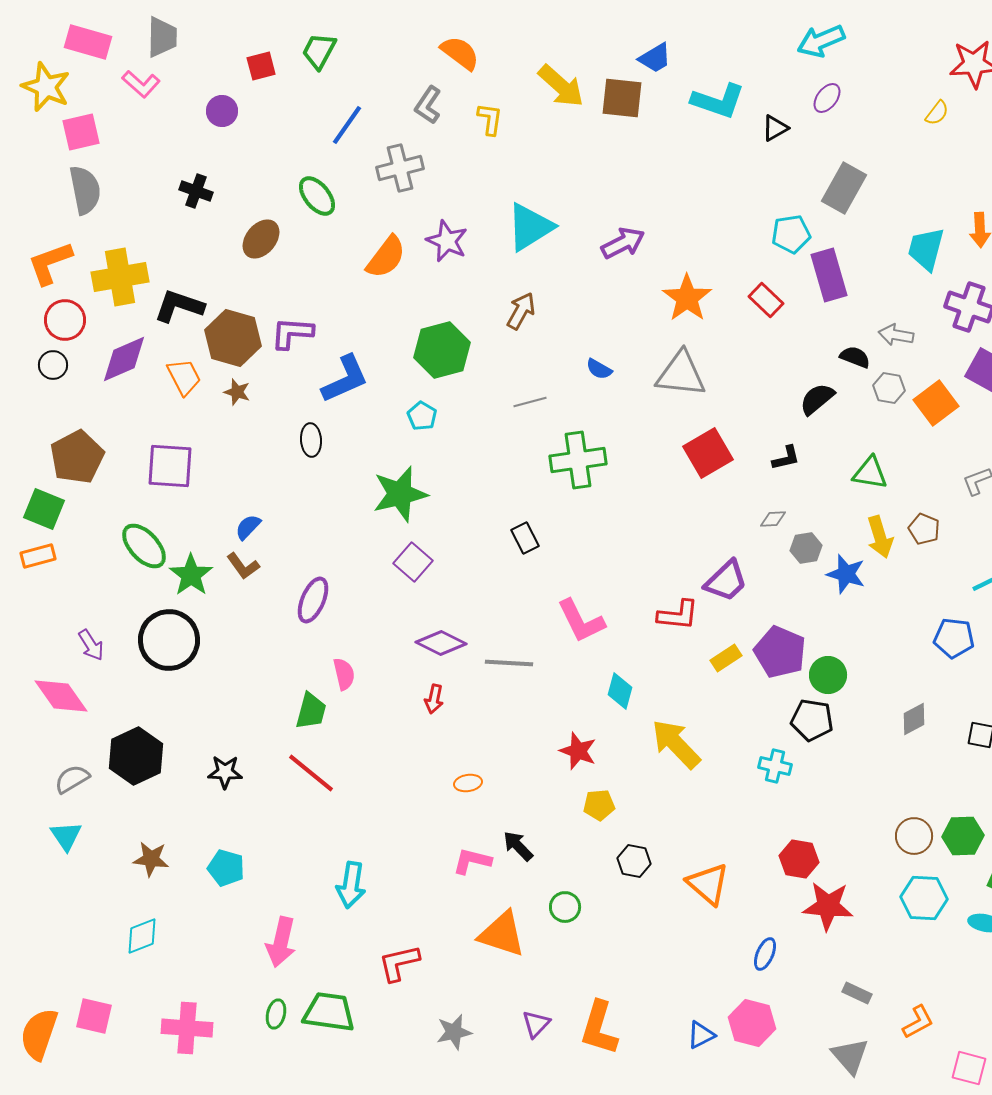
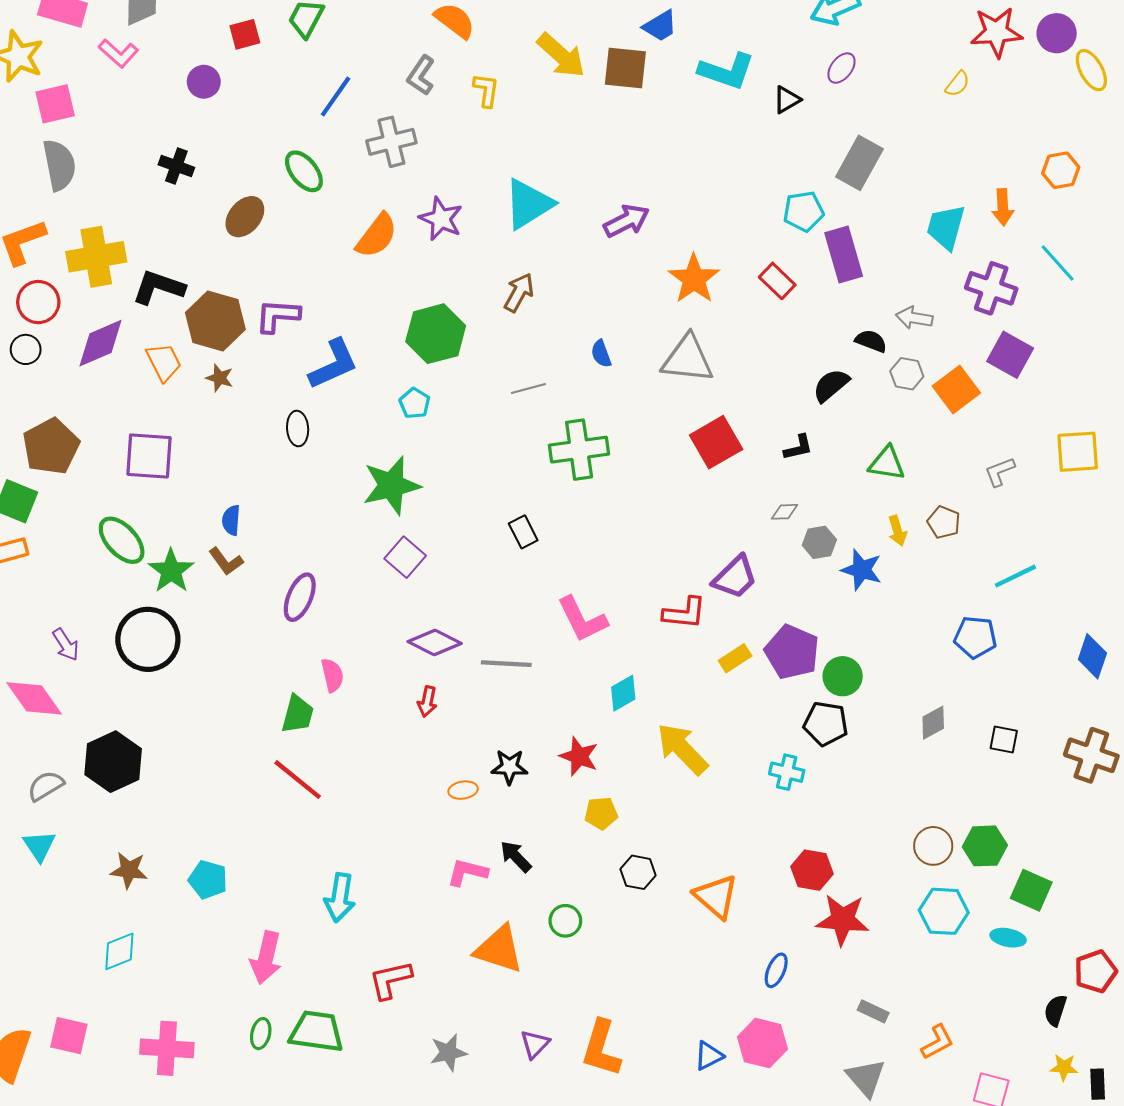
blue semicircle: (599, 369) -> (601, 354), turned 40
blue semicircle: (248, 527) -> (231, 520), turned -40
yellow arrow: (880, 537) -> (897, 531), size x0.7
cyan diamond: (620, 691) -> (623, 693), turned 45
black star: (225, 772) -> (509, 767), moved

